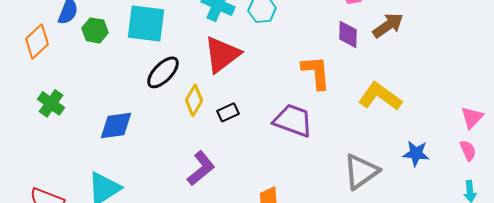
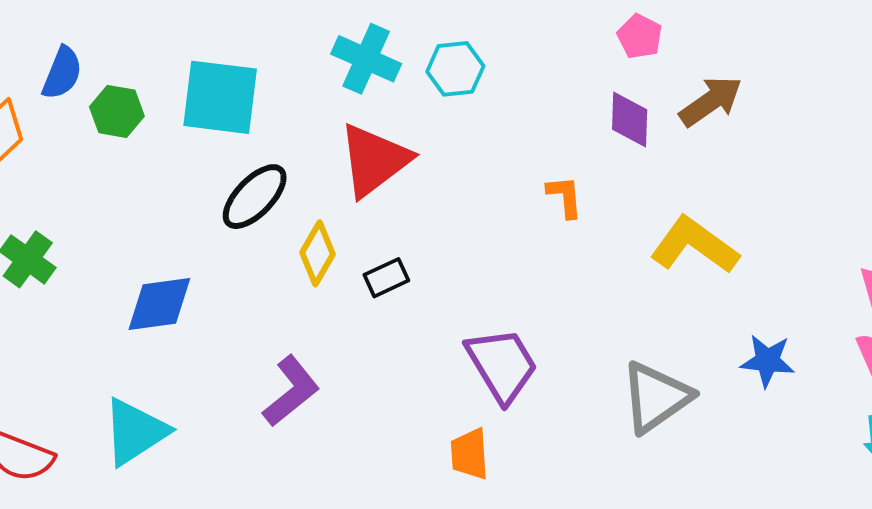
orange L-shape: (316, 72) -> (565, 197), size x0.6
purple trapezoid: (293, 120) -> (502, 365), moved, turned 39
purple L-shape: (201, 168) -> (291, 391), moved

